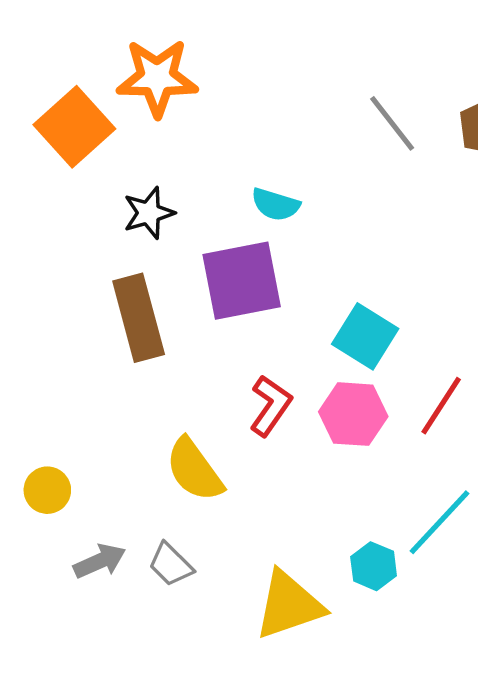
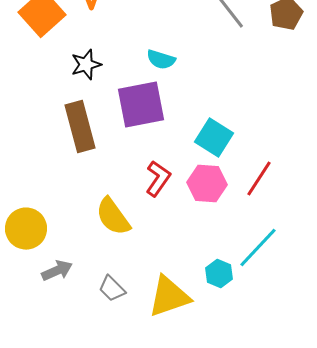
yellow circle: (47, 490) -> (26, 229), size x1.5
gray trapezoid: (171, 565) -> (112, 289), moved

